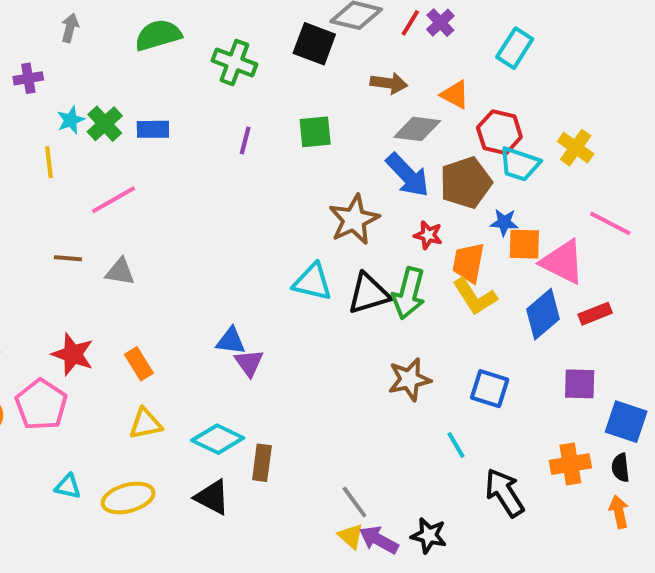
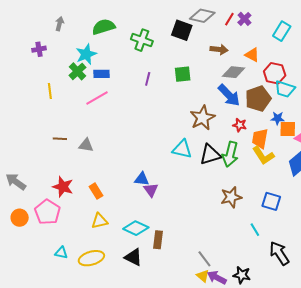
cyan star: (71, 120) -> (86, 54), moved, size x1.5
pink line: (113, 200) -> (97, 98), moved

